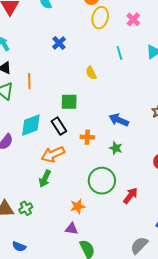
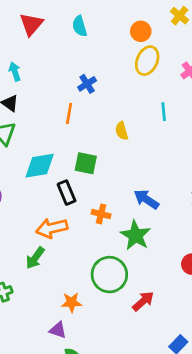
orange line: (29, 81) -> (69, 113), moved
cyan diamond: (31, 125) -> (40, 166), moved
green star: (116, 148) -> (136, 235), size x1.6

